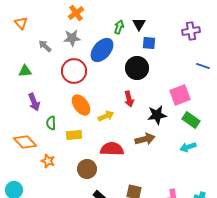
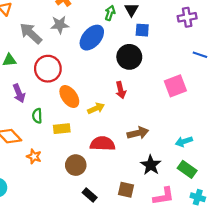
gray arrow: (45, 46) -> (31, 33), size x1.6
red circle: (74, 71) -> (48, 69), moved
black star: (157, 115) -> (151, 165), moved, turned -30
green rectangle: (191, 120) -> (187, 169), moved

